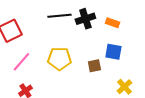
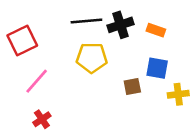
yellow pentagon: (59, 59) -> (92, 58), moved
yellow cross: (124, 87) -> (178, 94), moved, turned 35

